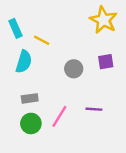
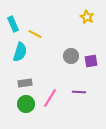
yellow star: (103, 20) -> (87, 17), size x0.6
purple square: (106, 62) -> (91, 61), moved
gray circle: (74, 69) -> (71, 56), moved

